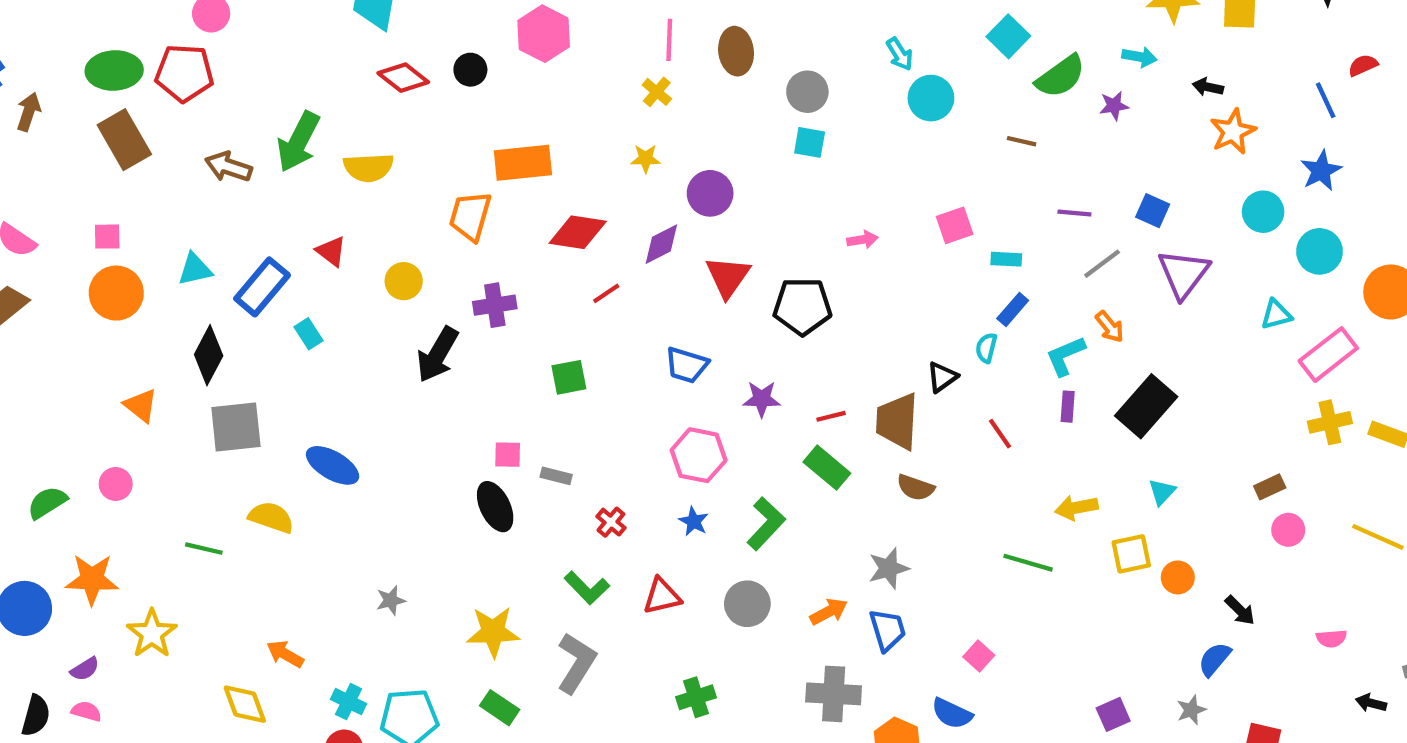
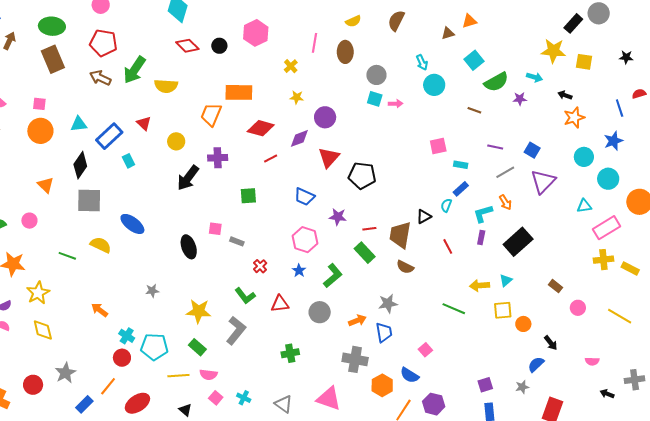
red pentagon: (184, 73) -> (103, 43), moved
yellow cross: (657, 92) -> (291, 66), moved
pink arrow: (862, 240) -> (396, 104), moved
brown rectangle: (1270, 487) -> (556, 286), moved, turned 56
cyan triangle: (1162, 492) -> (506, 280), moved
black ellipse: (495, 507) -> (189, 247), moved
yellow diamond: (245, 704) -> (43, 330), moved

